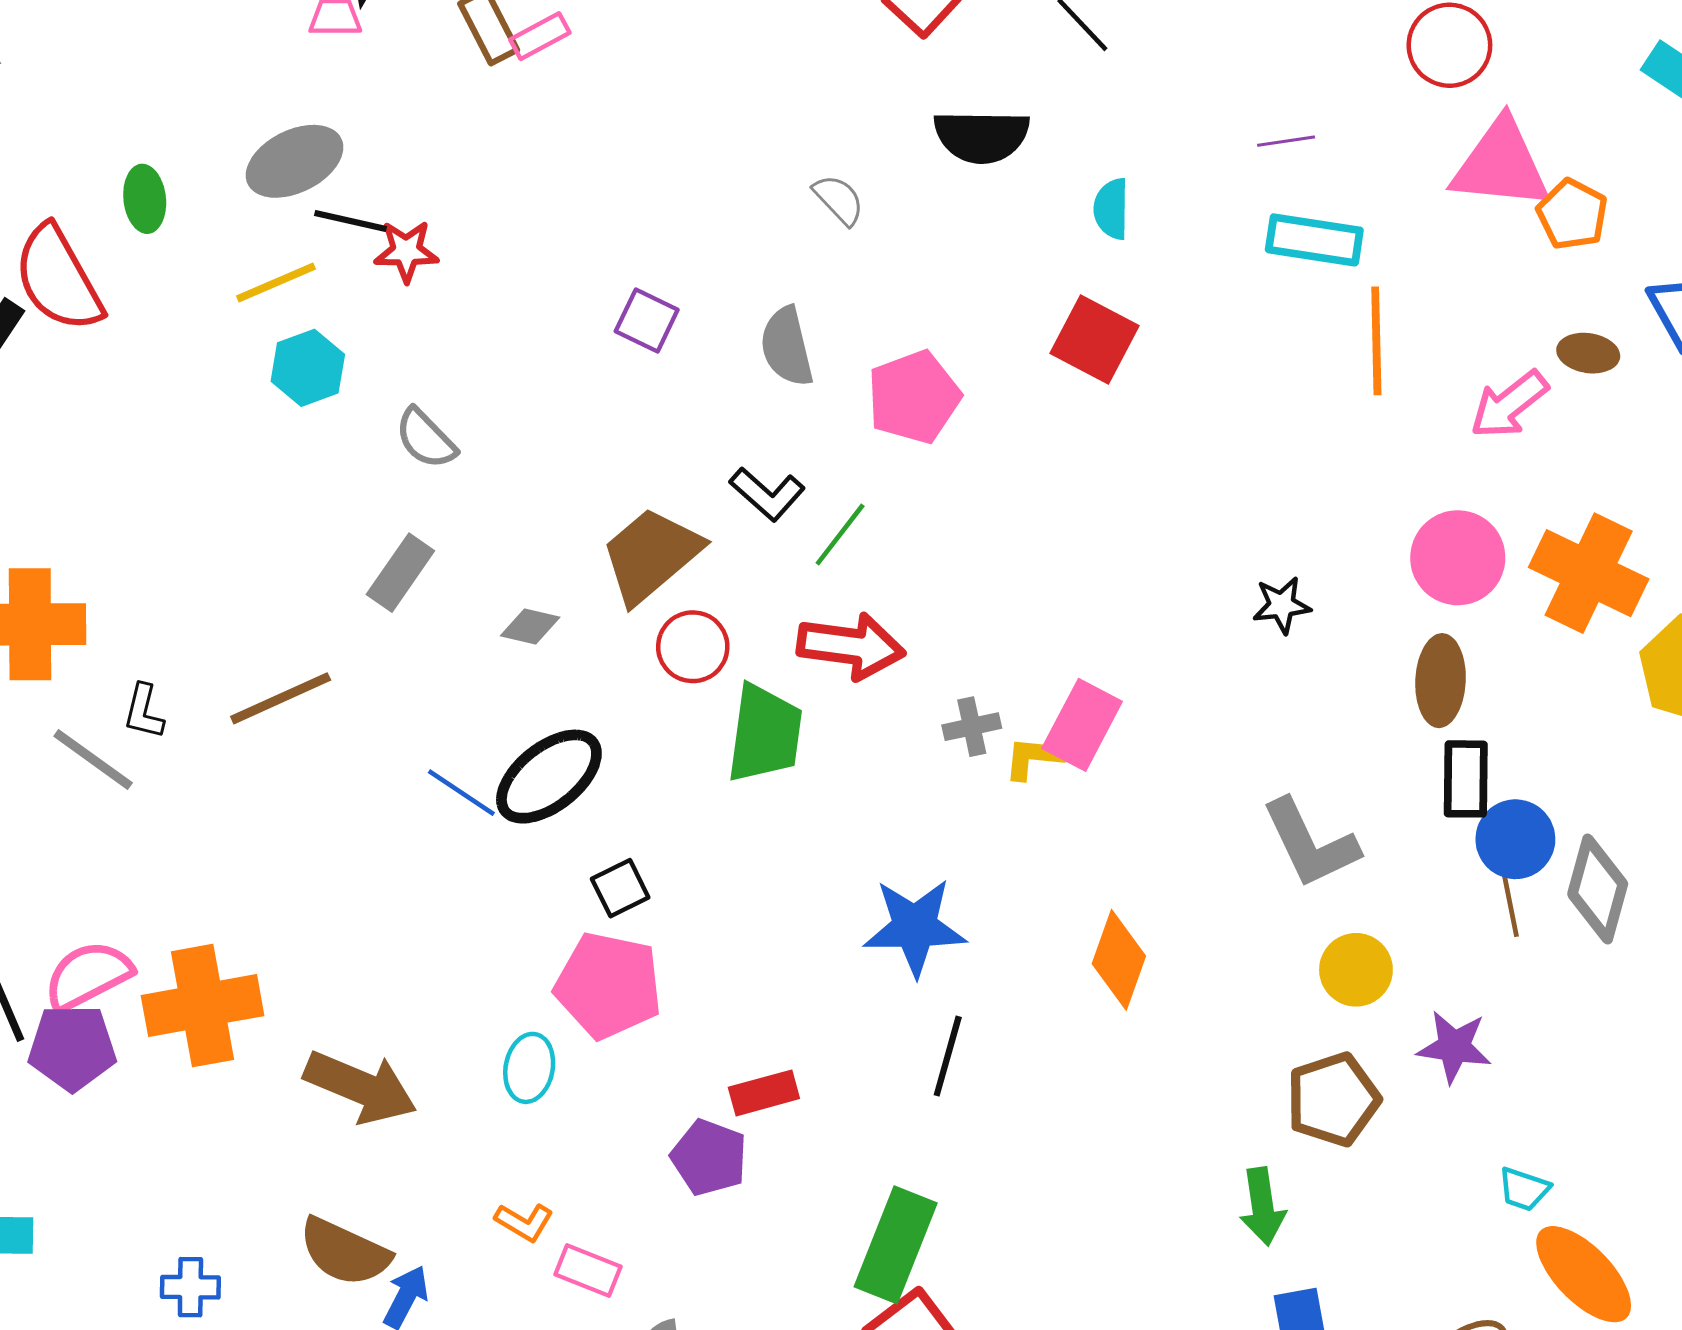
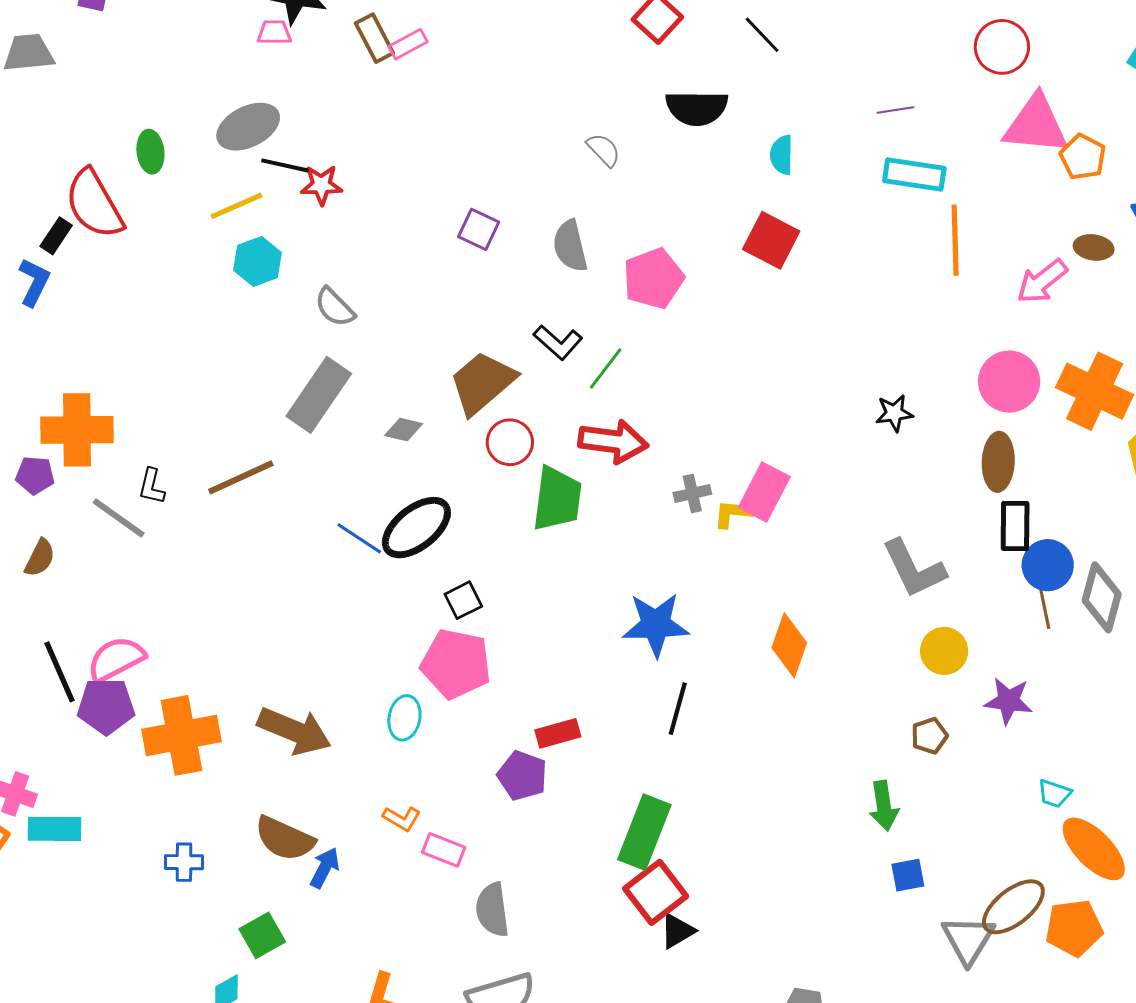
gray rectangle: (400, 573) -> (319, 395), size x1.5
orange cross: (203, 1006) -> (182, 735), moved
brown pentagon: (1333, 1099) -> (929, 736), size x0.6

